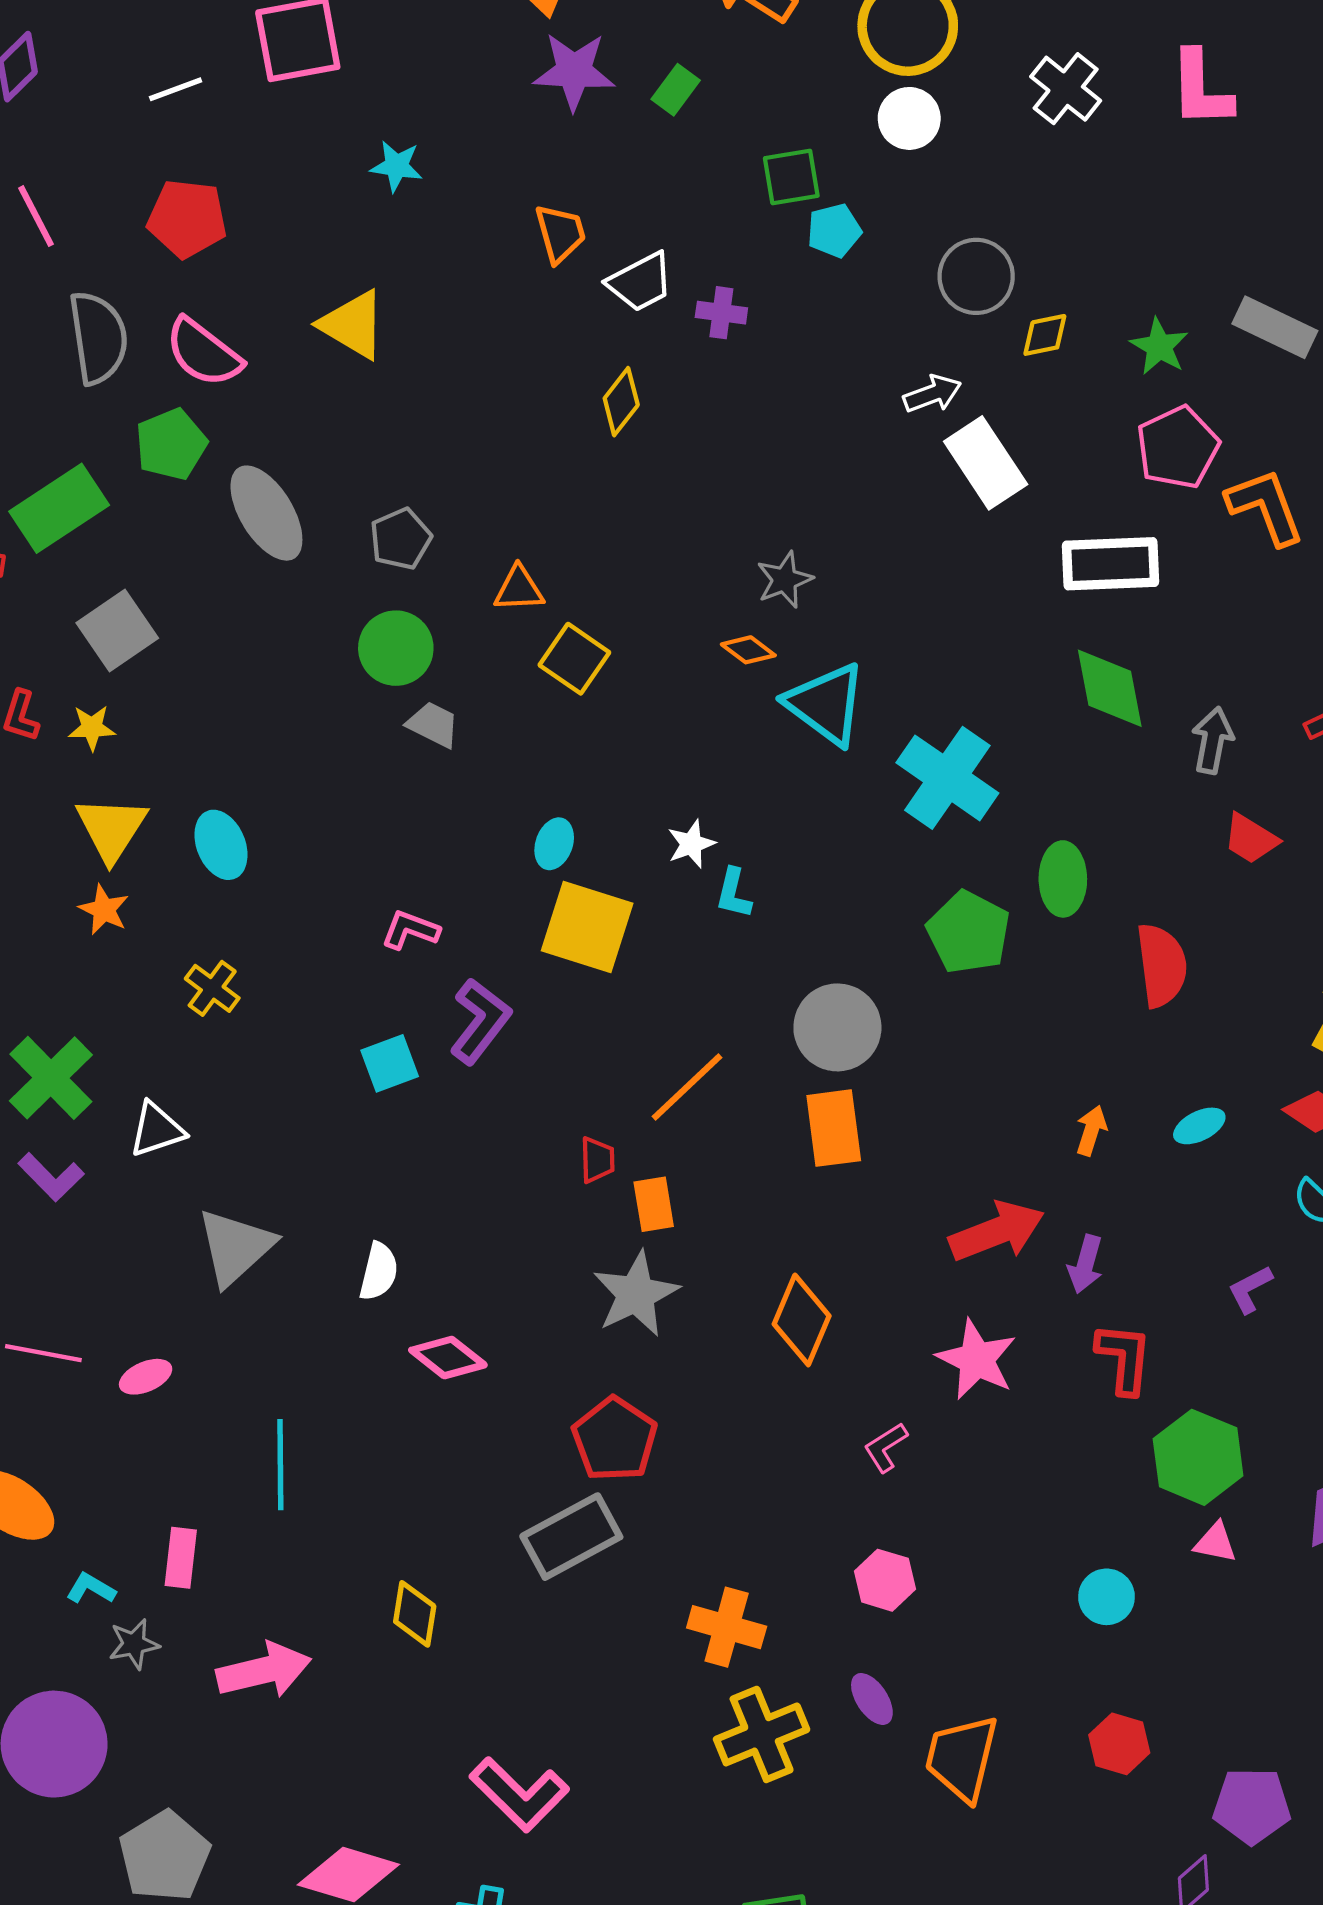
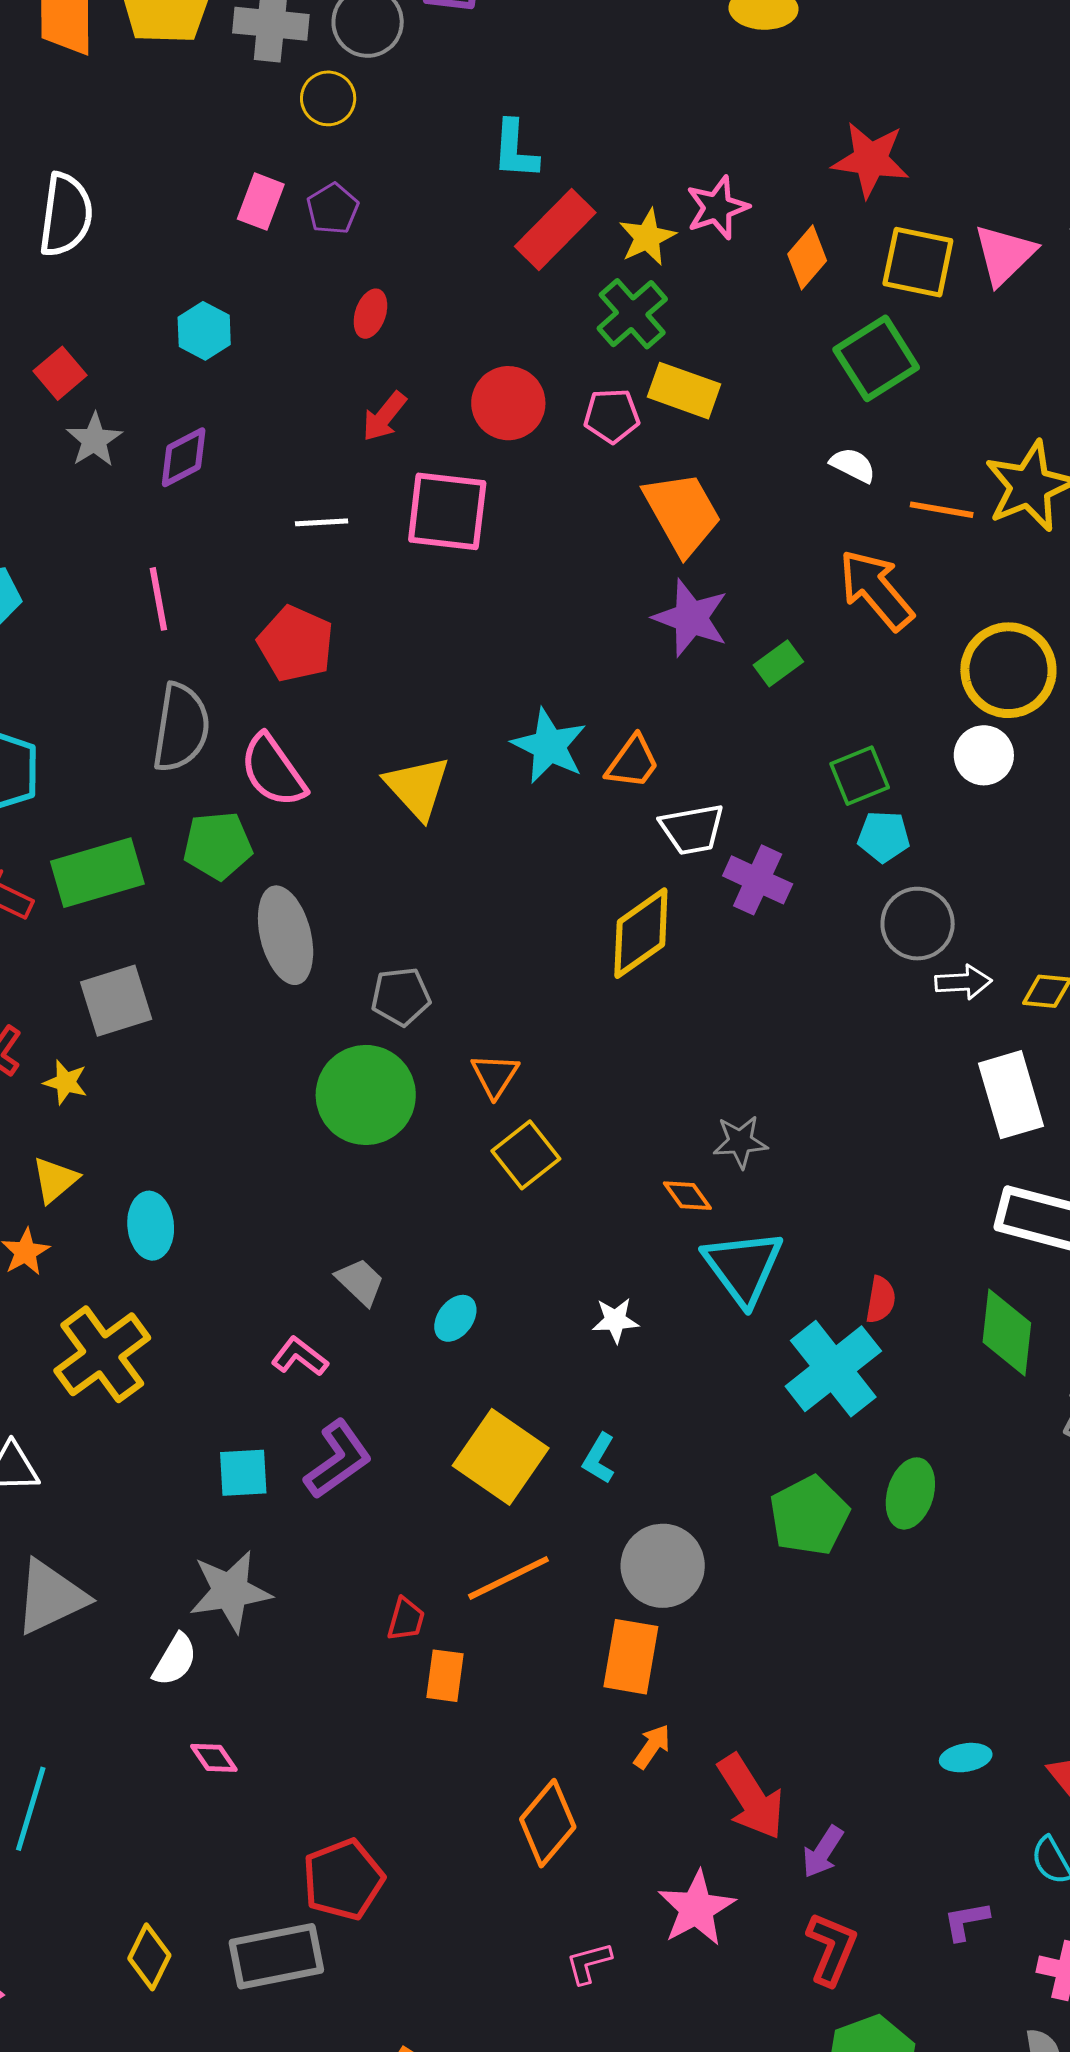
cyan star: (397, 166) -> (549, 746), moved, size x1.5
green square: (791, 177) -> (860, 776), turned -30
orange trapezoid: (560, 233) -> (633, 762), turned 34
gray circle: (976, 276) -> (918, 924), moved
purple cross: (721, 313) -> (758, 880), size x1.4
white arrow: (932, 394) -> (963, 982), moved
yellow diamond: (621, 402) -> (641, 933), size x1.5
white rectangle: (986, 463) -> (1011, 1095), moved
orange triangle: (519, 589) -> (495, 1075), turned 48
green circle: (396, 648) -> (366, 1095), size x1.4
gray trapezoid: (433, 724) -> (360, 1282), moved
yellow triangle: (111, 829) -> (55, 1180), size x0.7
white star: (691, 844) -> (615, 1320), moved
cyan L-shape: (734, 893) -> (599, 1458), moved
yellow square: (587, 927) -> (501, 1457), moved
red semicircle: (1162, 965) -> (881, 1300), moved, size x0.6
yellow cross: (212, 988) -> (102, 1354), size x1.8
orange arrow: (1091, 1130) -> (652, 1747), moved
red arrow: (997, 1231) -> (751, 1797), turned 62
gray star: (636, 1294) -> (230, 1591), moved
pink diamond: (448, 1357) -> (214, 1758), size x0.7
yellow diamond: (415, 1614) -> (149, 1957), moved

